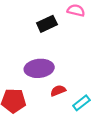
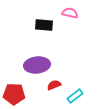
black rectangle: (47, 24) -> (44, 25), turned 30

